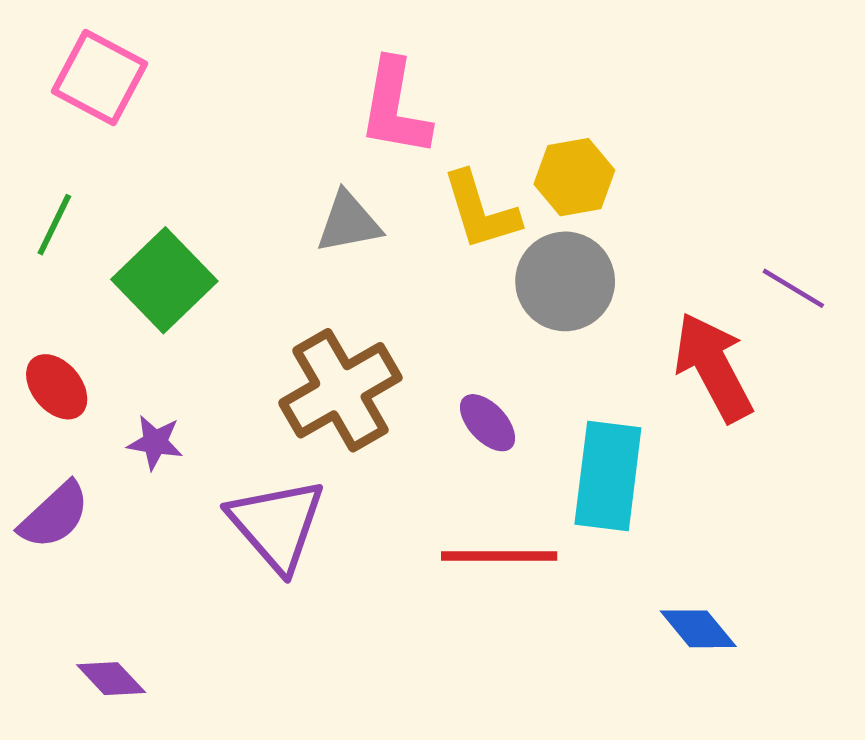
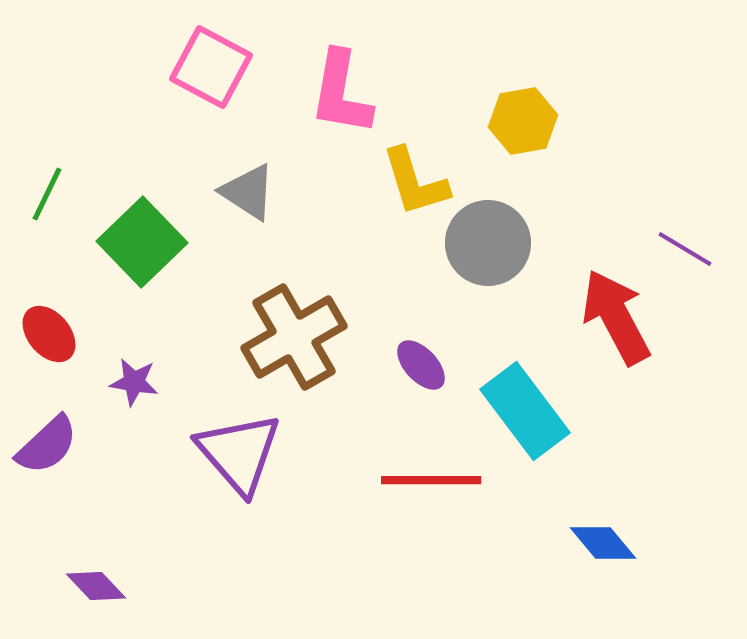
pink square: (100, 78) -> (211, 67), moved
yellow hexagon: (574, 177) -> (523, 121), moved
gray triangle: (349, 222) -> (248, 192), moved, turned 44
cyan rectangle: (608, 476) -> (525, 411), turned -44

